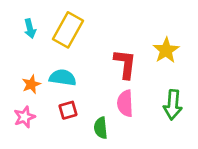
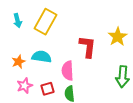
pink semicircle: (125, 103) -> (68, 71), moved
red square: (68, 110) -> (48, 89), moved
pink star: (24, 117) -> (25, 86), moved

